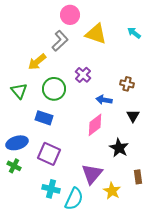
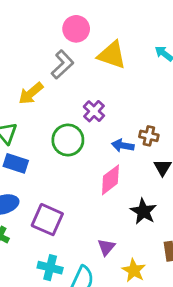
brown cross: (127, 84) -> (149, 136), moved
green circle: (54, 89) -> (68, 140), moved
blue rectangle: (44, 118) -> (16, 163), moved
purple triangle: (92, 174) -> (106, 247), size x0.6

